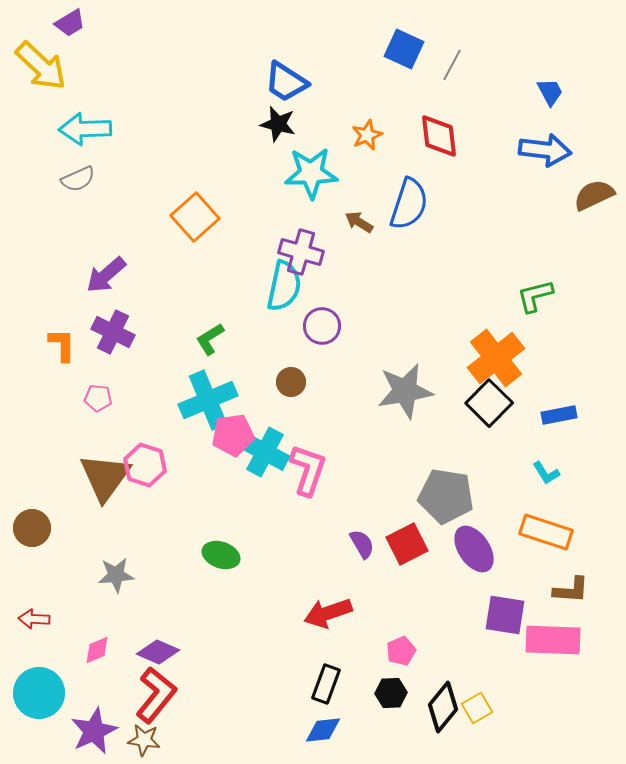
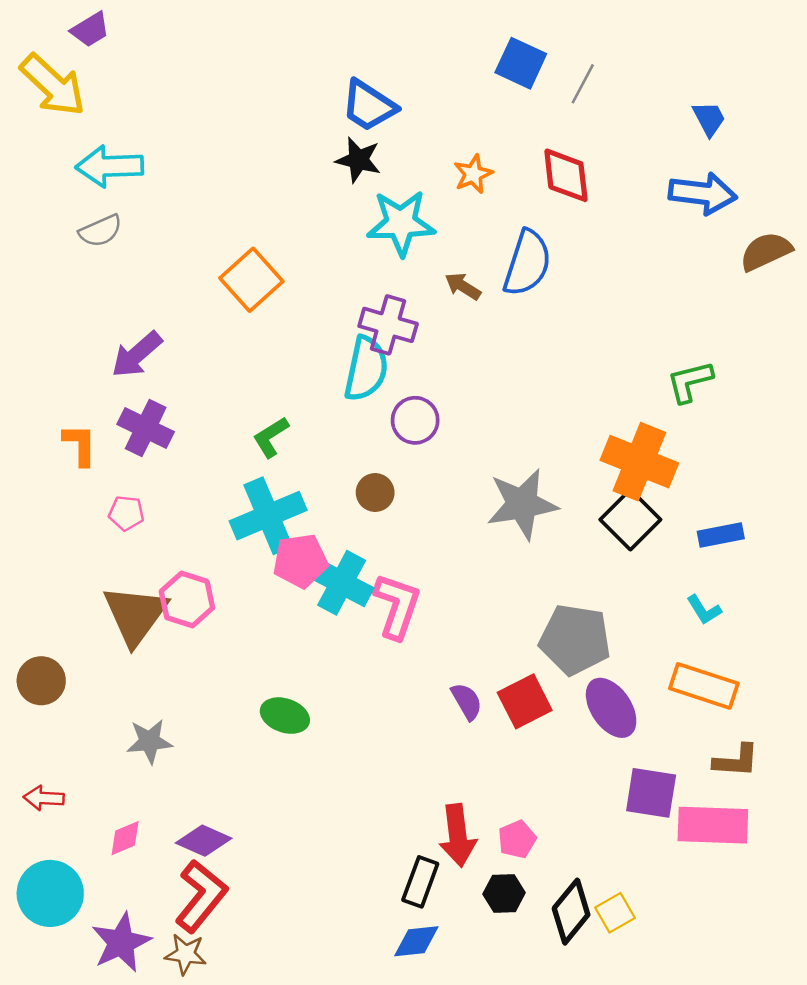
orange cross: (496, 358) -> (639, 462), turned -30
red arrow: (328, 613) -> (458, 835), moved, turned -78

